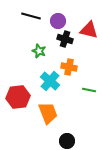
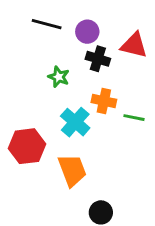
green line: (89, 90) -> (134, 118), moved

